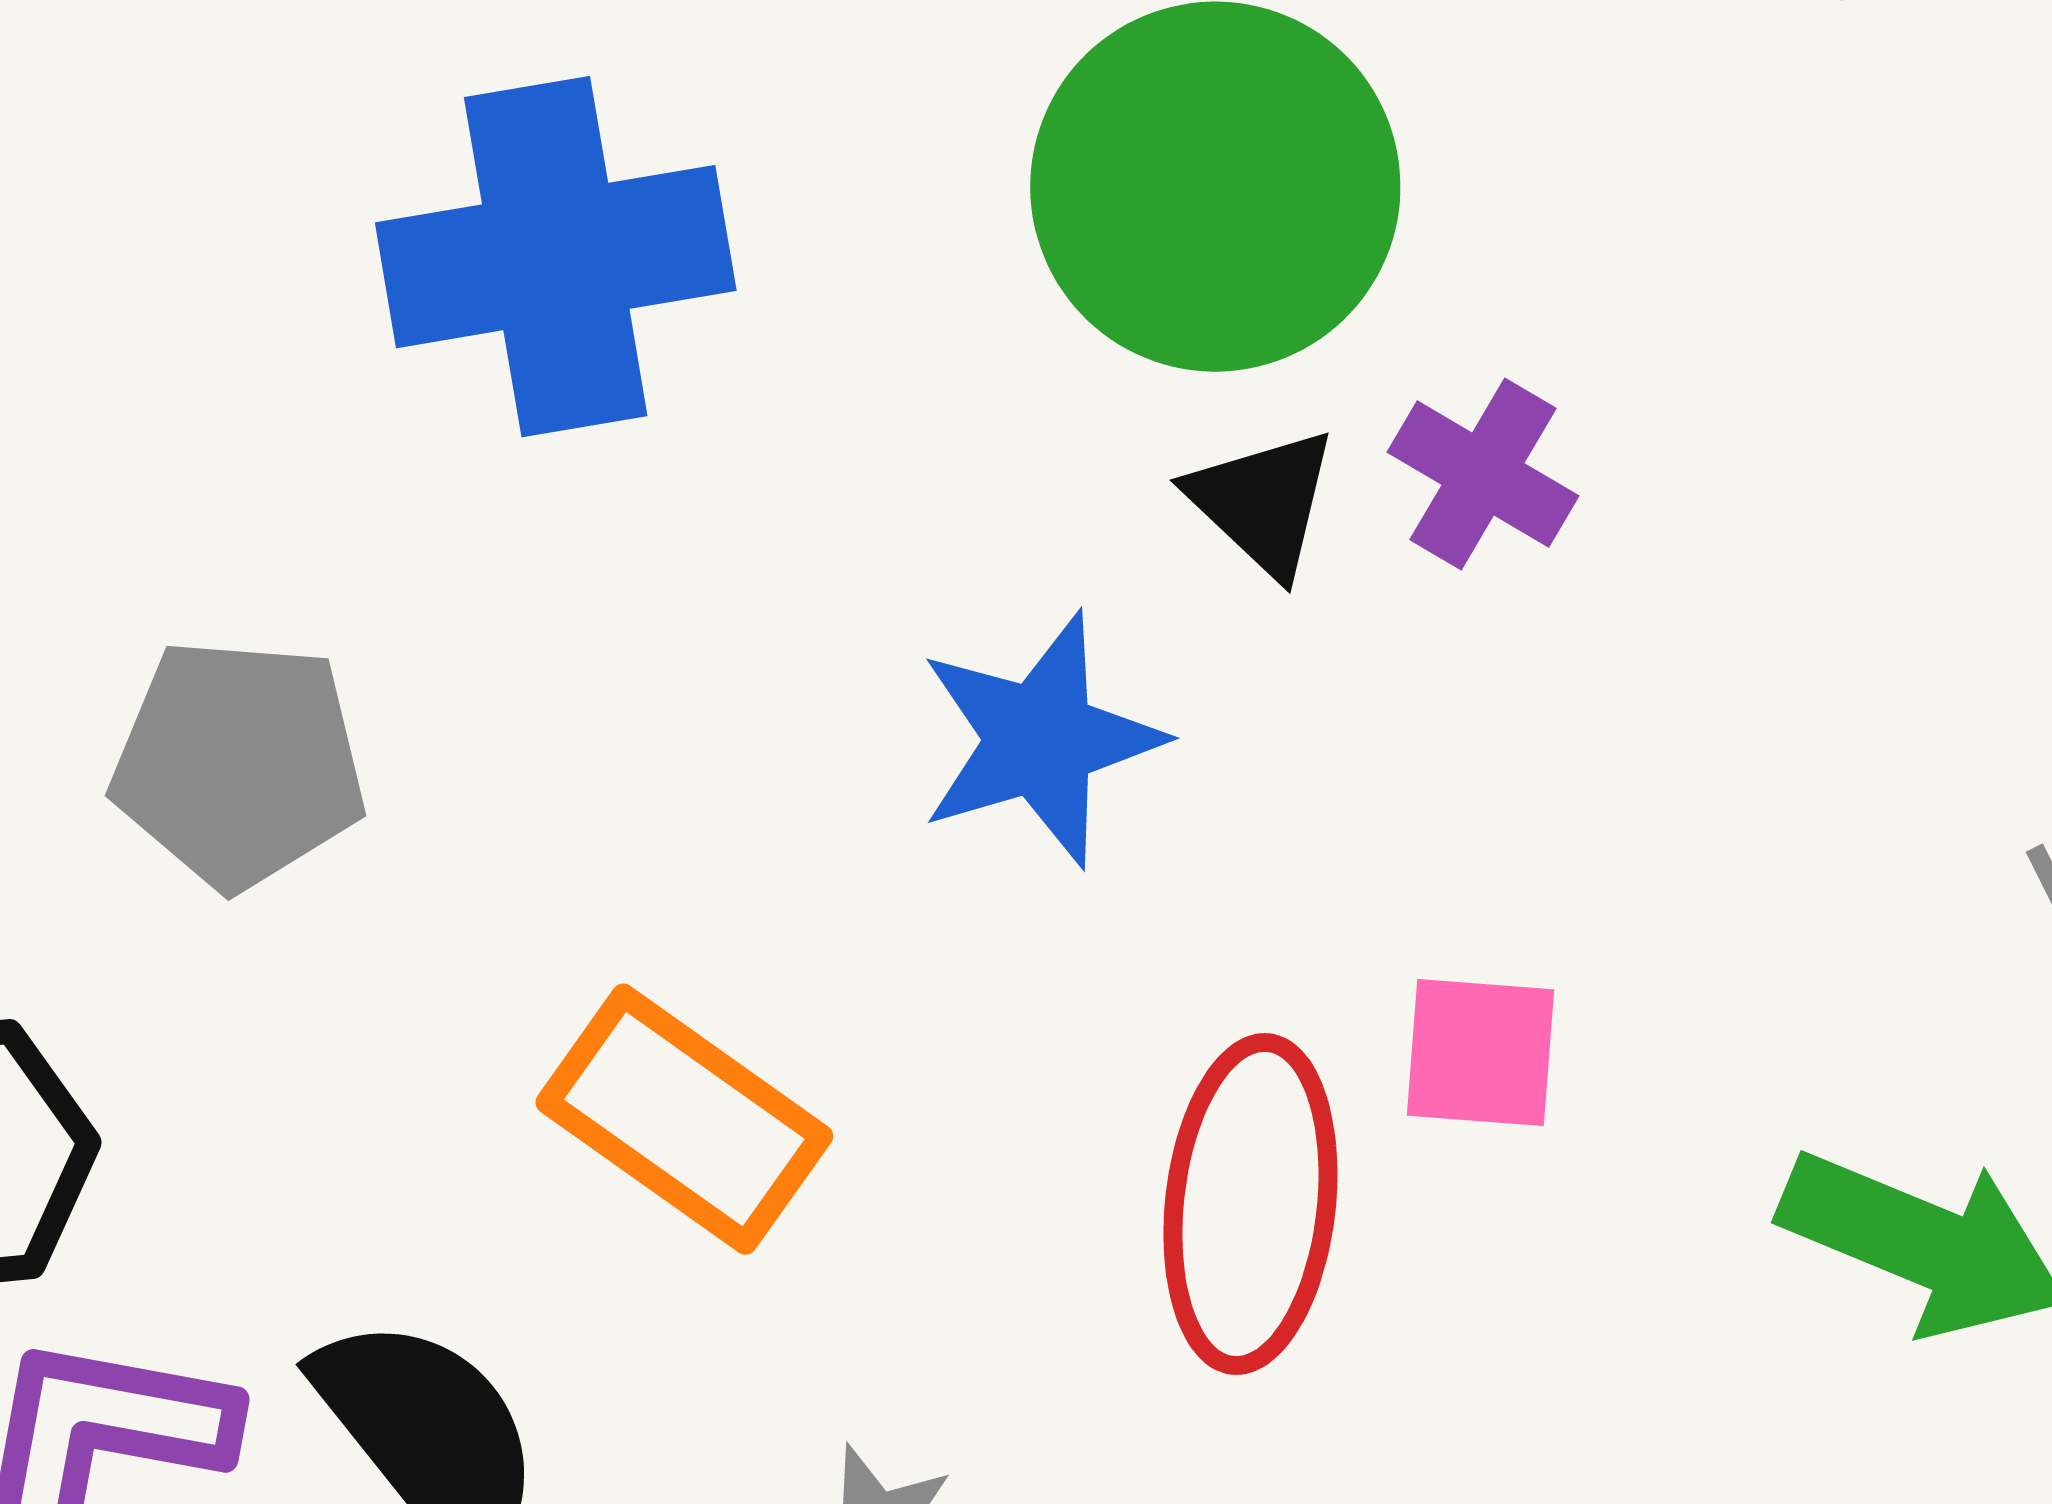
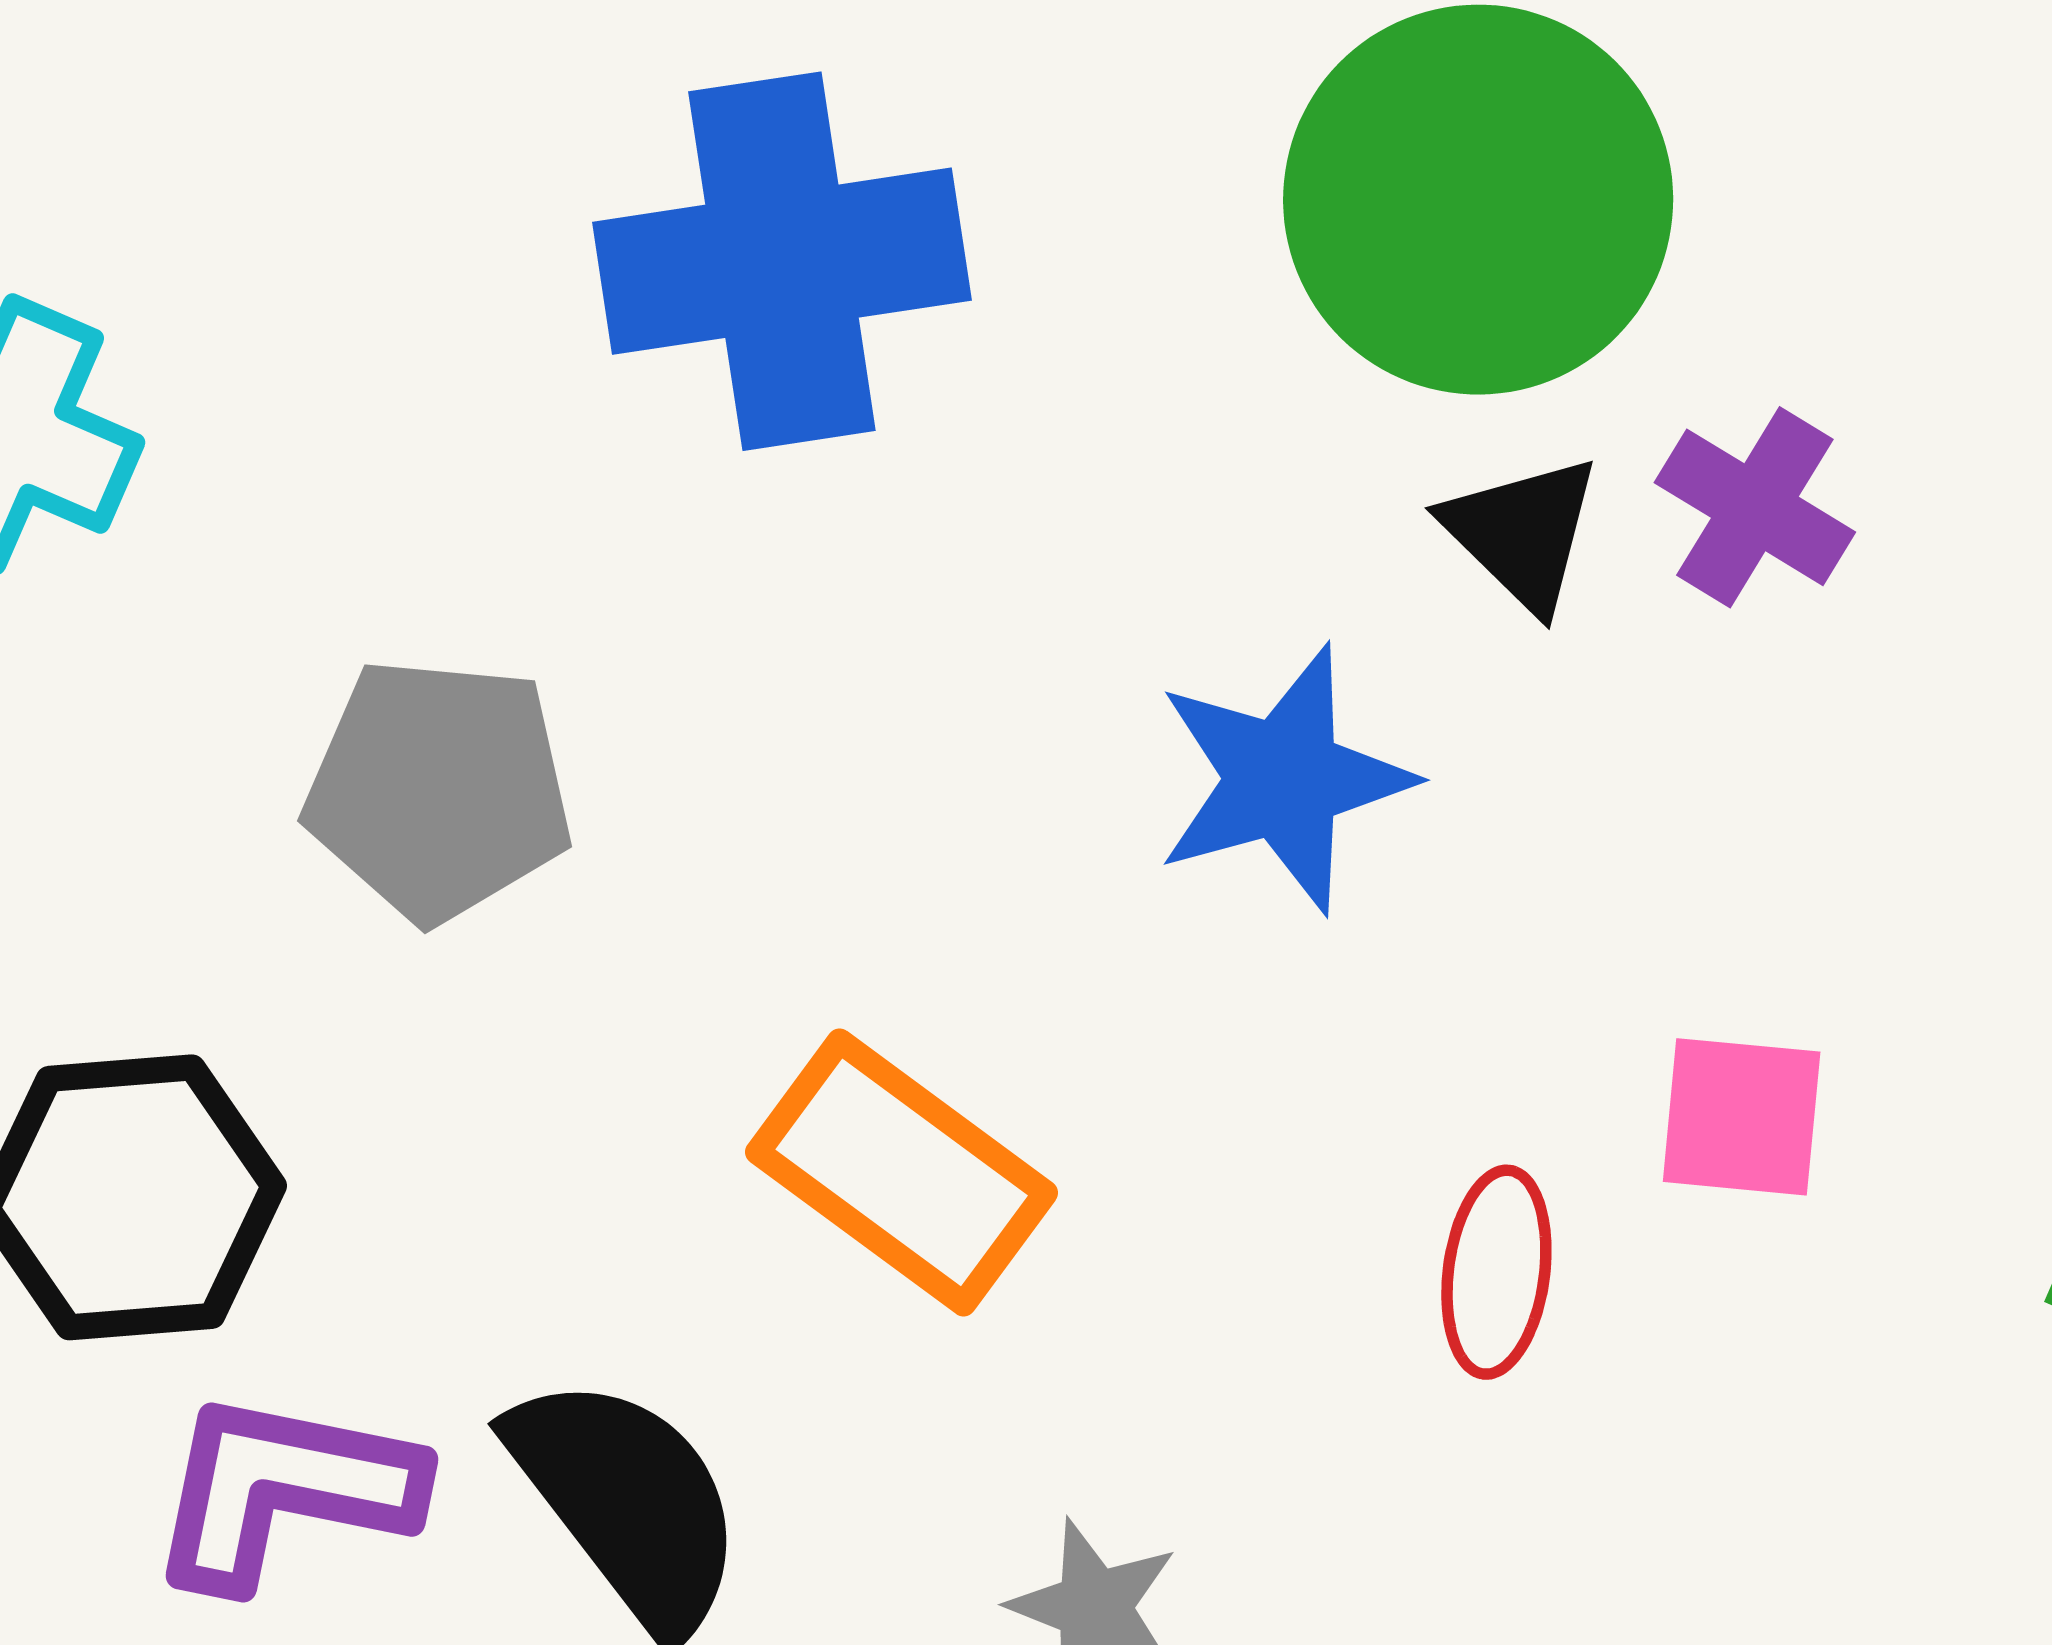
red ellipse: (1250, 1204) -> (1496, 1272), size x0.6

